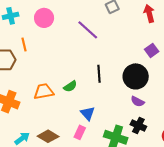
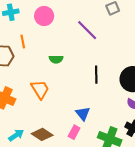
green semicircle: (70, 86) -> (56, 59), moved, turned 32
orange trapezoid: (44, 91) -> (40, 89), turned 65

